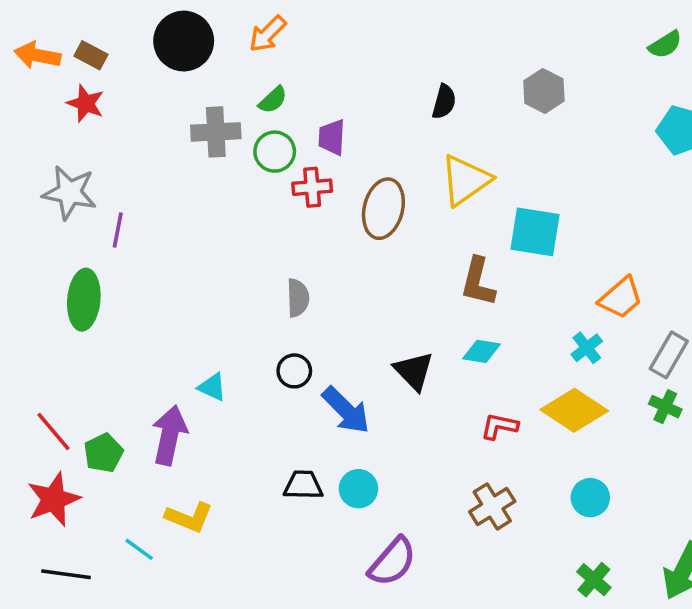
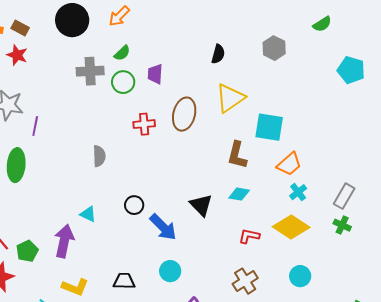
green semicircle: (665, 45) -> (322, 24), moved
red cross: (312, 187) -> (144, 124), moved
gray semicircle: (298, 298) -> (99, 156), moved
orange trapezoid: (621, 298) -> (289, 164), moved
black trapezoid: (303, 485) -> (124, 281), moved

